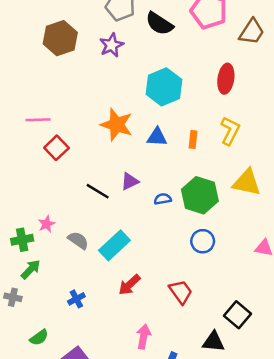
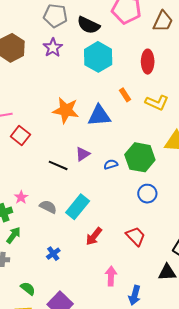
cyan hexagon: (164, 87) -> (98, 57), moved
yellow L-shape: (230, 131) -> (157, 103), turned 95
blue triangle: (157, 137) -> (99, 116), size x1.4
orange rectangle: (193, 140) -> (125, 95), moved, turned -32
green semicircle: (39, 337) -> (28, 289), turned -98

